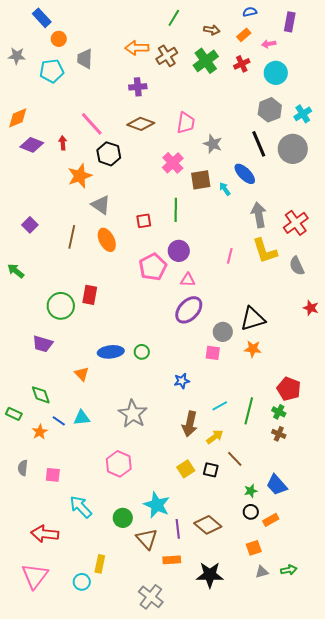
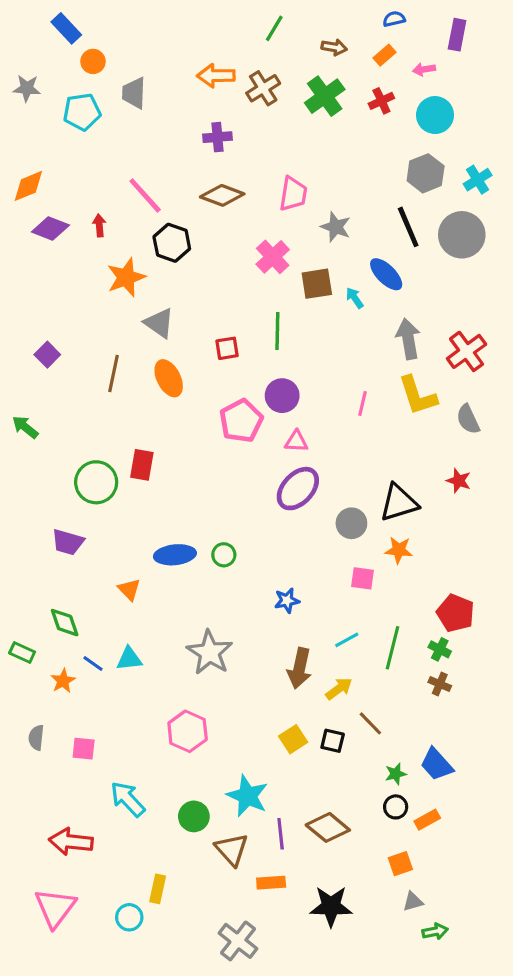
red star: (311, 308) -> (459, 481), moved
pink square: (213, 353) -> (363, 578), moved
green arrow: (289, 570) -> (435, 931), moved

